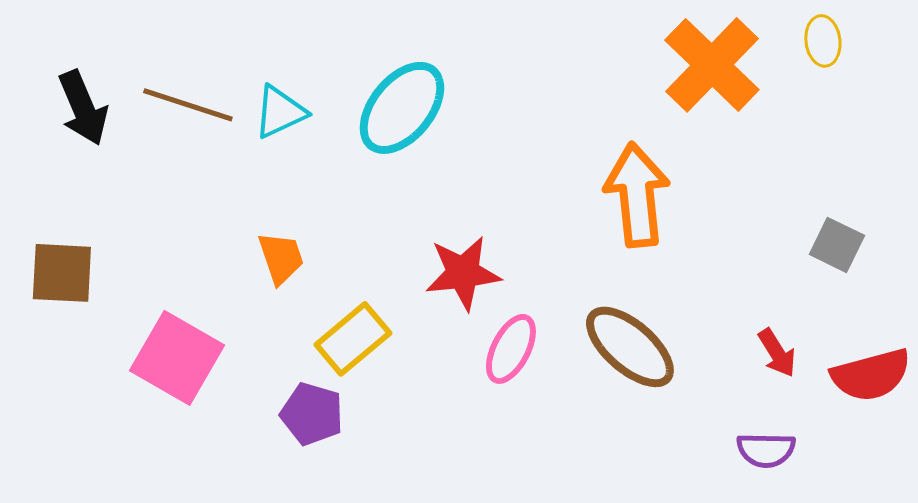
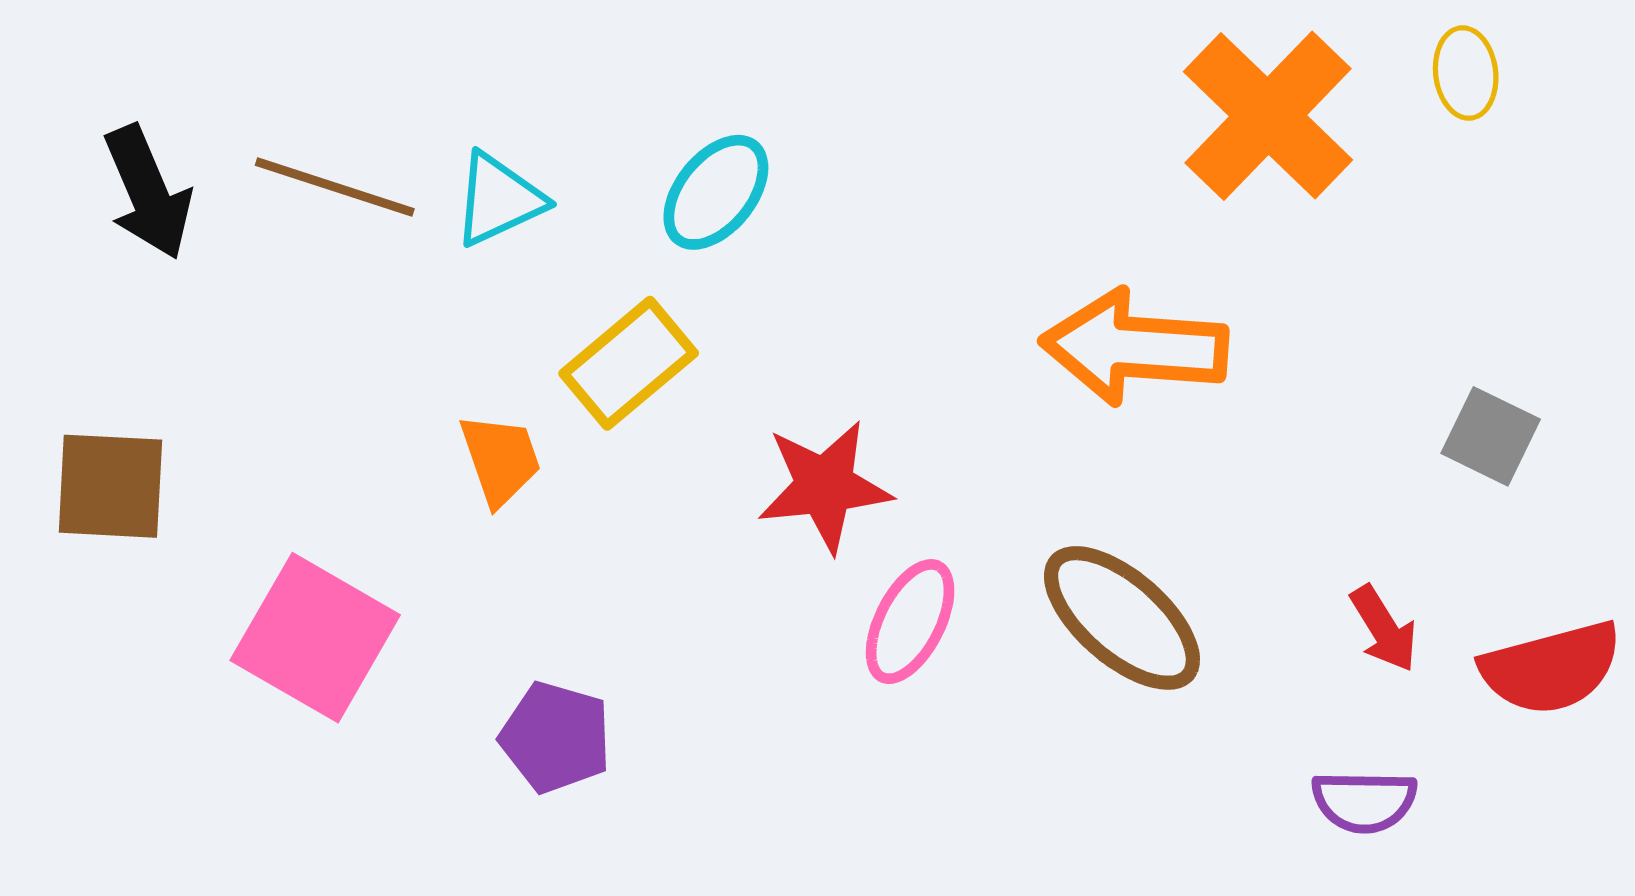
cyan ellipse: (402, 108) -> (716, 192), size x0.7
orange arrow: (637, 195) -> (1134, 347), turned -80
yellow rectangle: (353, 339) -> (629, 363), moved

